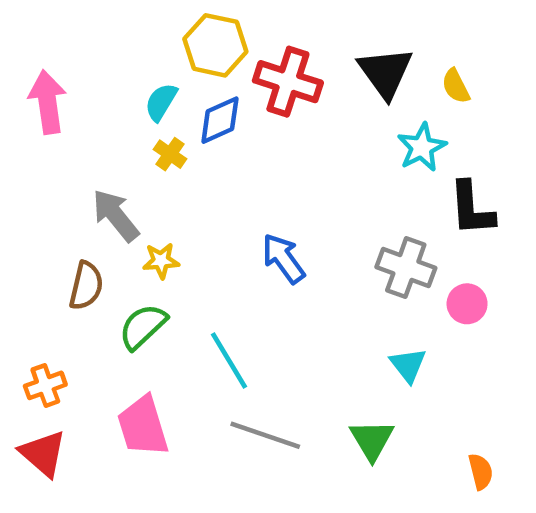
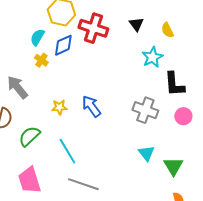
black triangle: (385, 73) -> (136, 24), size x0.6
yellow star: (161, 261) -> (59, 107), moved
pink circle: (467, 304) -> (183, 116), moved
green triangle: (372, 440) -> (173, 166), moved

